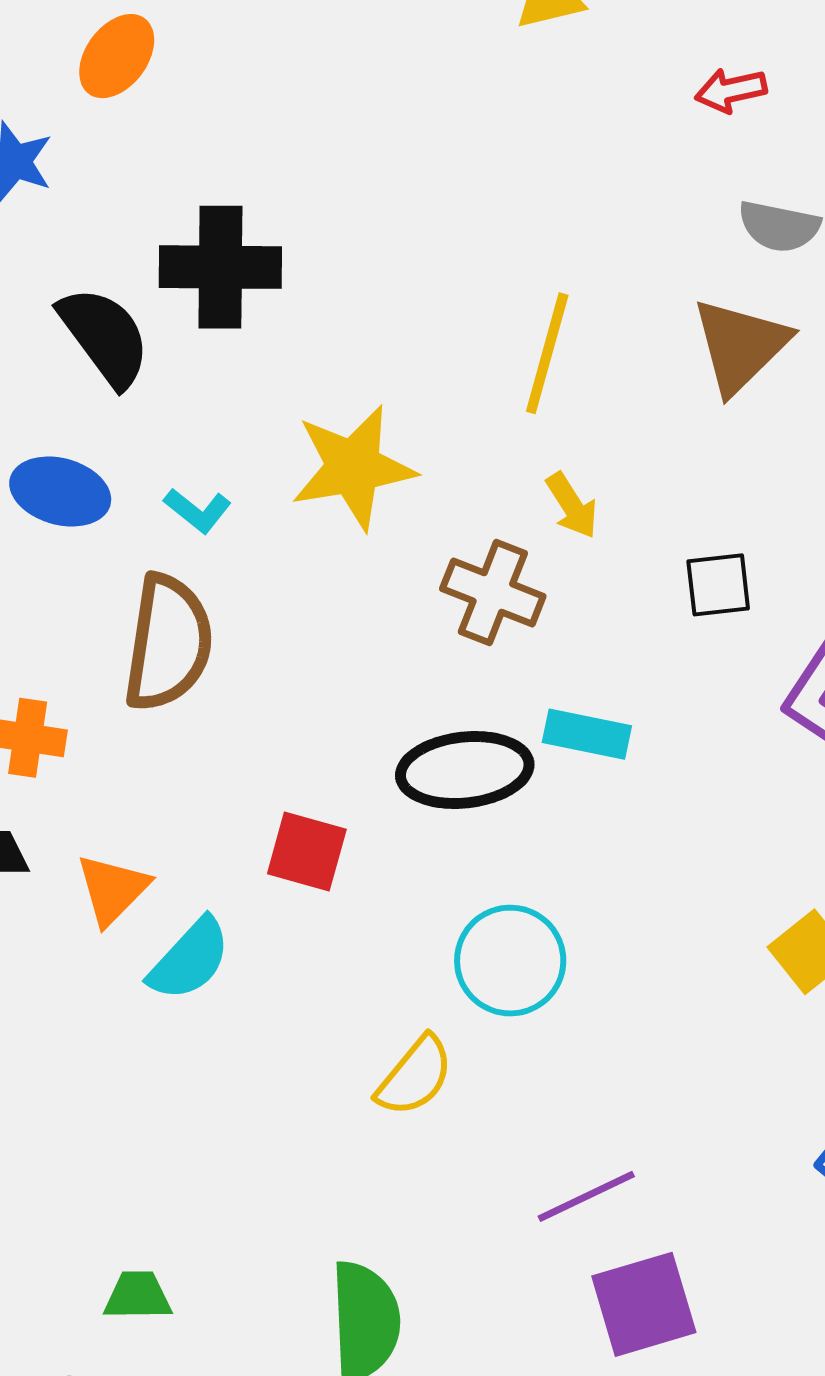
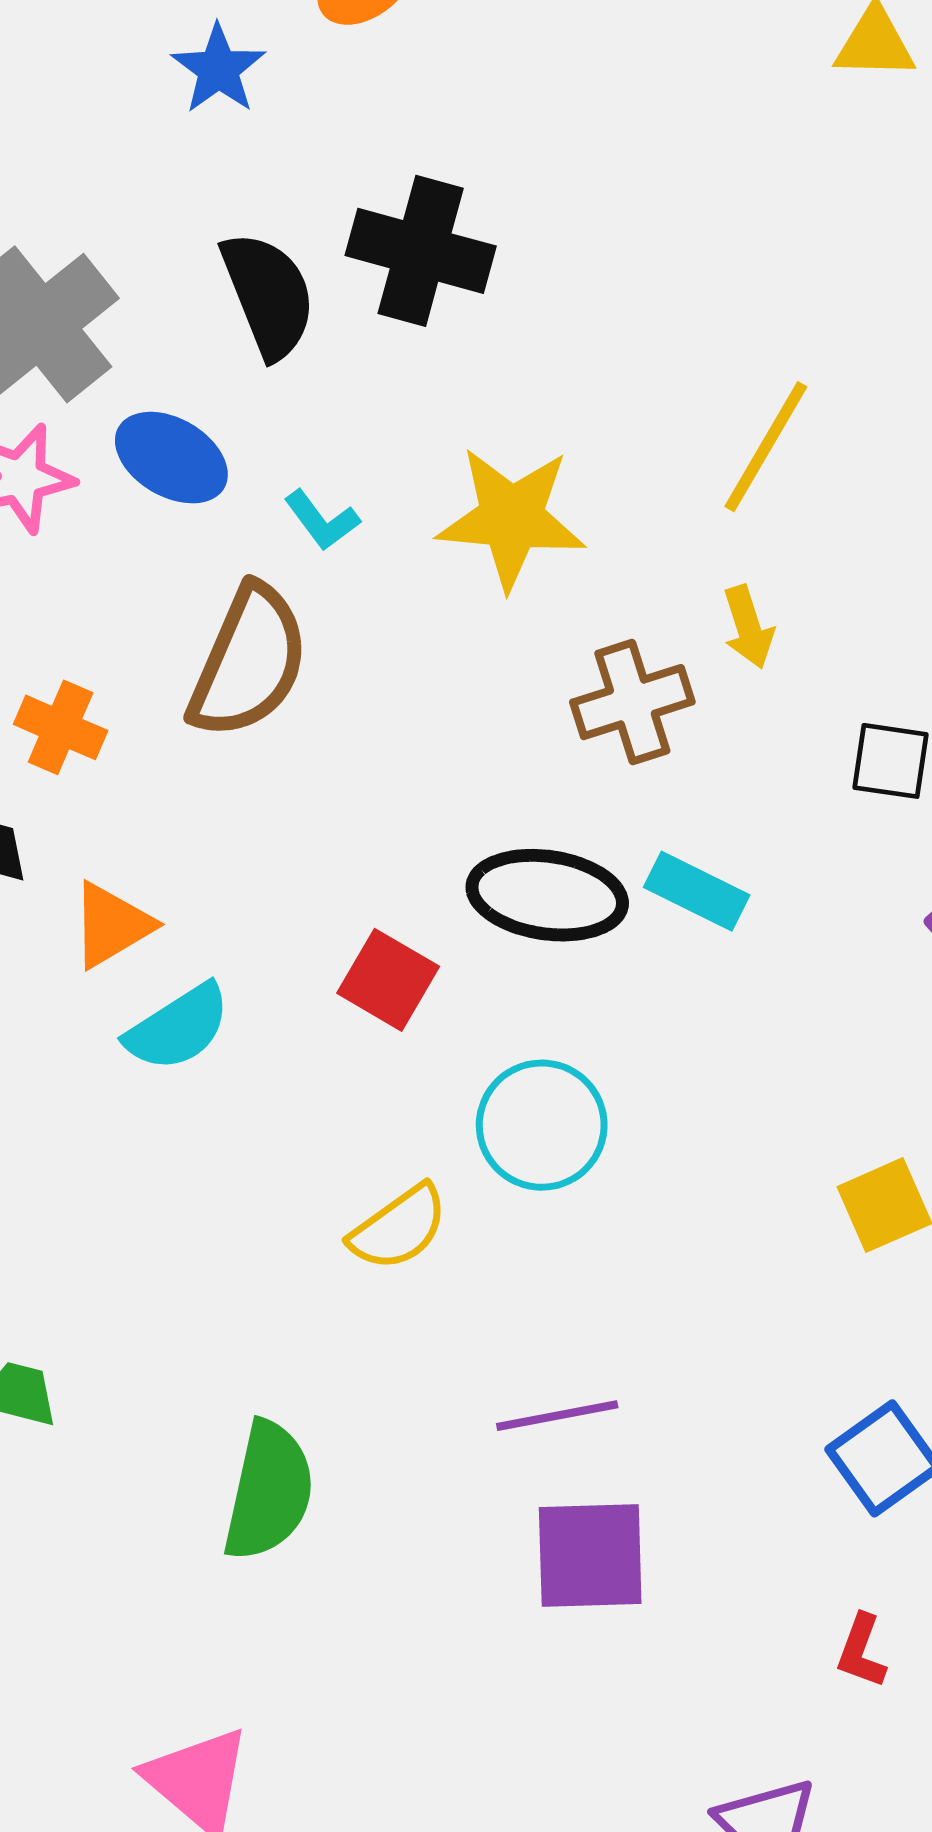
brown cross: (493, 592) -> (632, 702), turned 36
red square: (307, 852) -> (388, 980), moved

